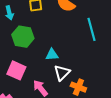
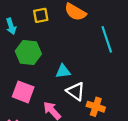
white triangle: (62, 73) -> (76, 91), turned -36

